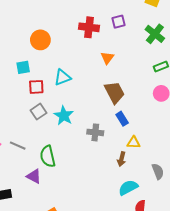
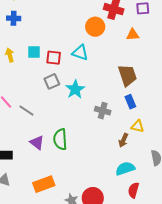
orange circle: (40, 40) -> (95, 27), moved
orange triangle: (107, 58) -> (133, 35), moved, turned 40
cyan square: (23, 67) -> (34, 52), moved
cyan triangle: (62, 77) -> (80, 53), turned 30
green semicircle: (48, 156) -> (60, 139), moved

